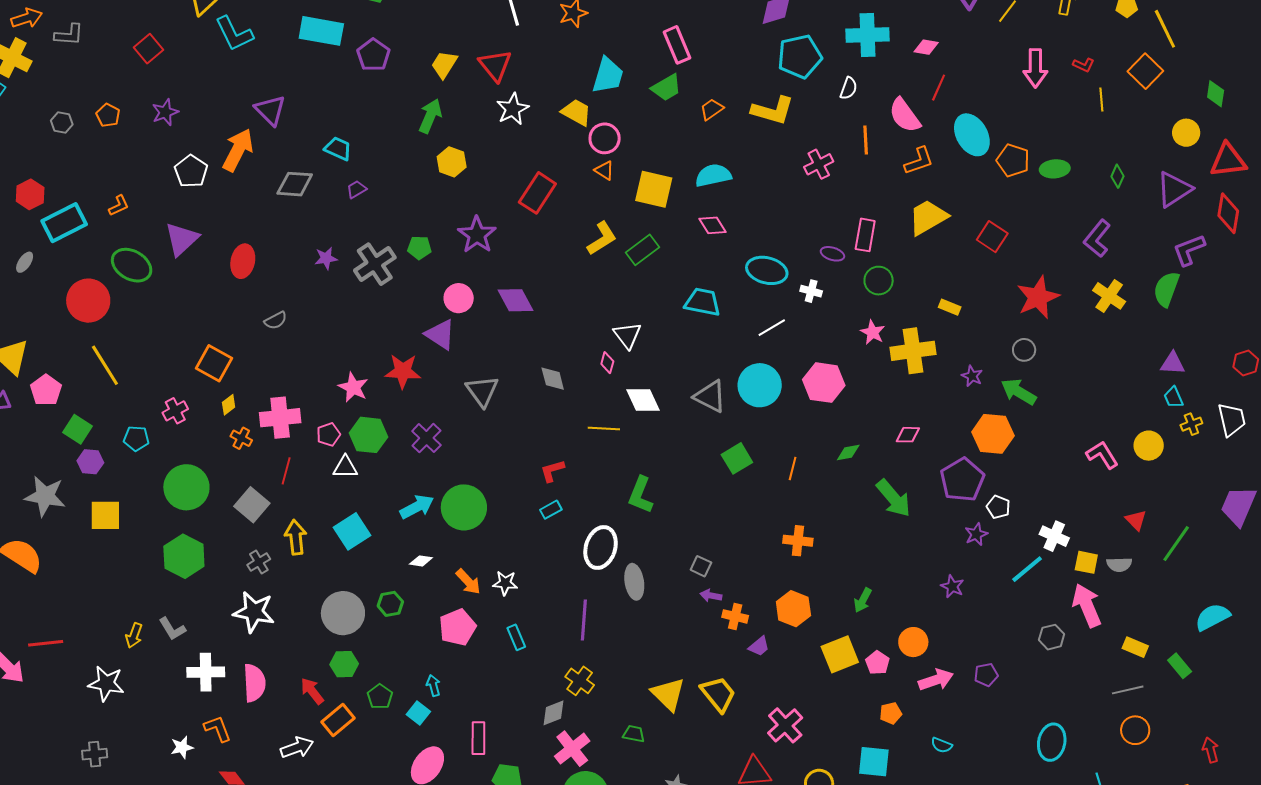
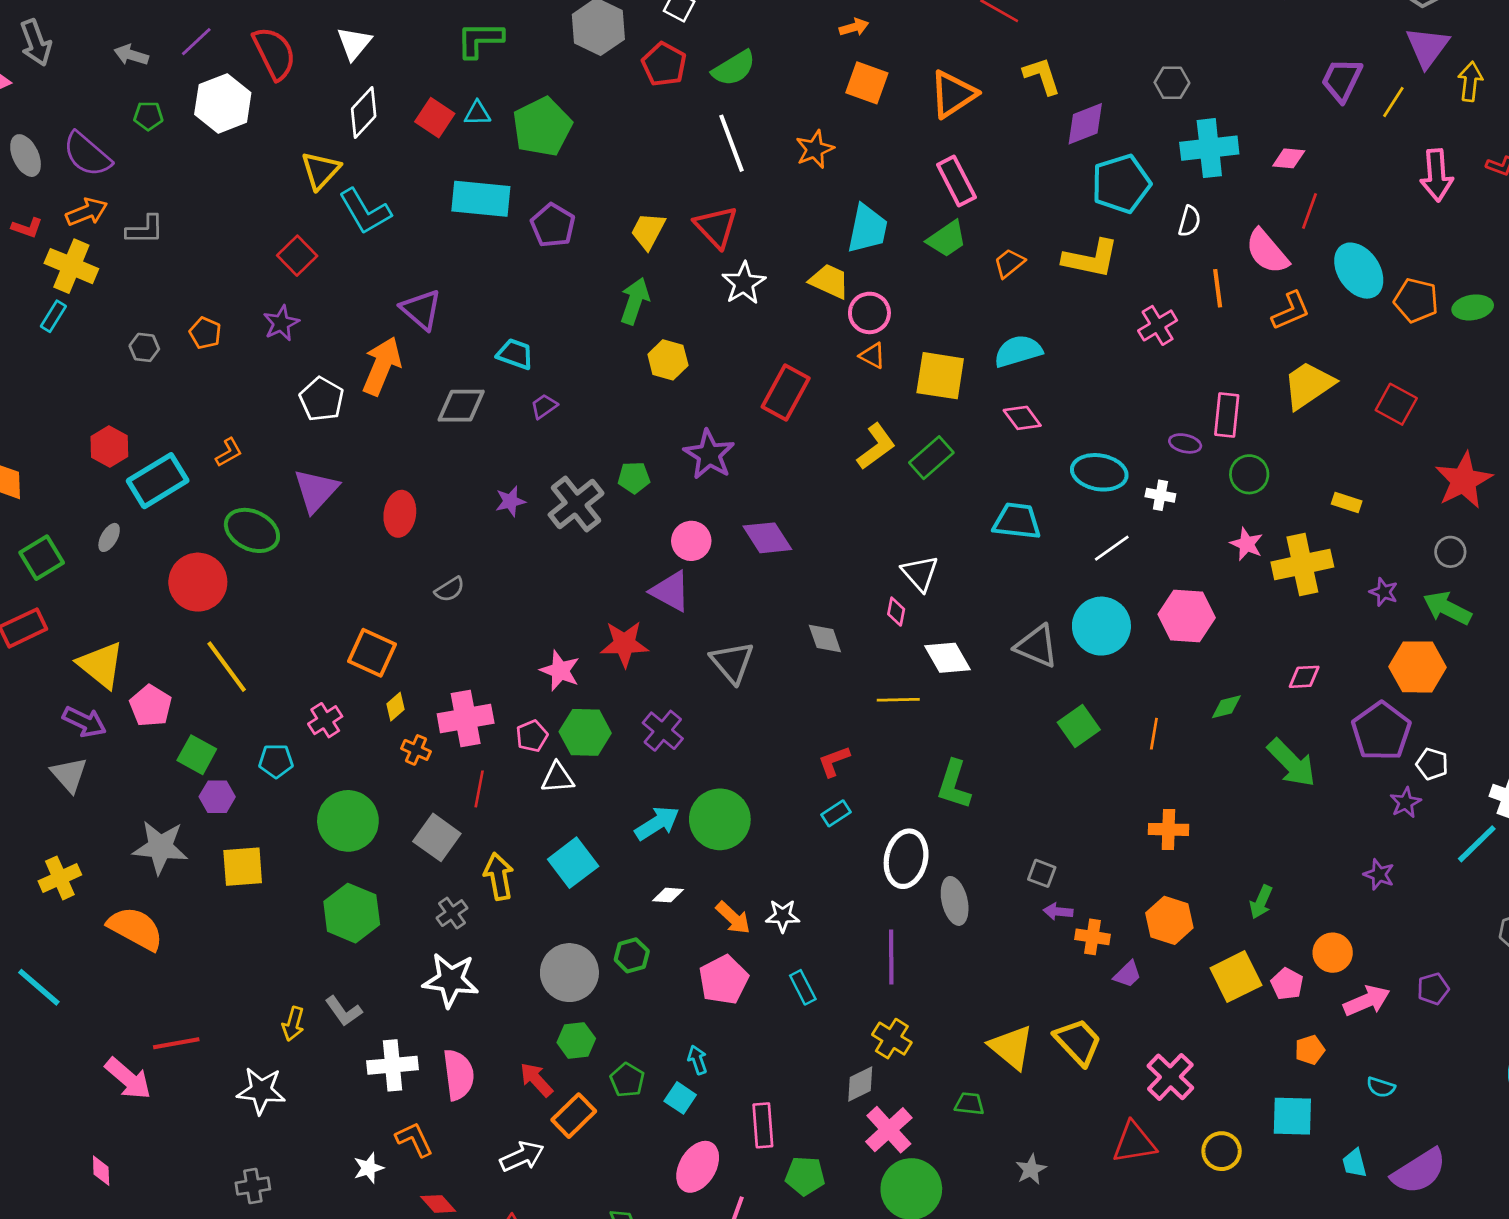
red square: (149, 49) -> (297, 256), moved

